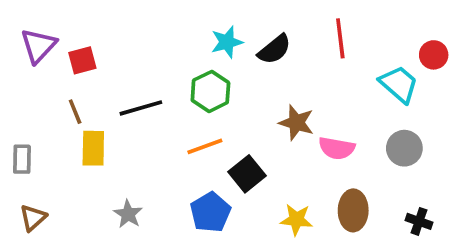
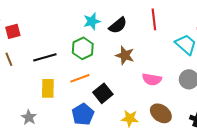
brown star: (296, 123) -> (125, 55), moved
yellow rectangle: (93, 148) -> (48, 88), moved
brown ellipse: (353, 210) -> (161, 113), turned -55
gray star: (128, 214) -> (29, 117), moved

